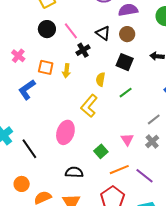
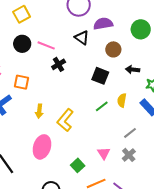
pink line: (71, 31) -> (46, 45), turned -30
black triangle: (103, 33) -> (82, 38), moved
brown circle: (127, 34) -> (113, 49), moved
yellow arrow: (66, 71) -> (39, 111), moved
yellow semicircle: (101, 79) -> (122, 100), moved

